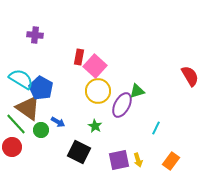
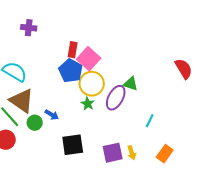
blue pentagon: (41, 88) -> (71, 71), moved
green triangle: (137, 91) -> (131, 84), turned 35
green star: (95, 126) -> (88, 104), moved
black square: (79, 152) -> (73, 145), turned -35

